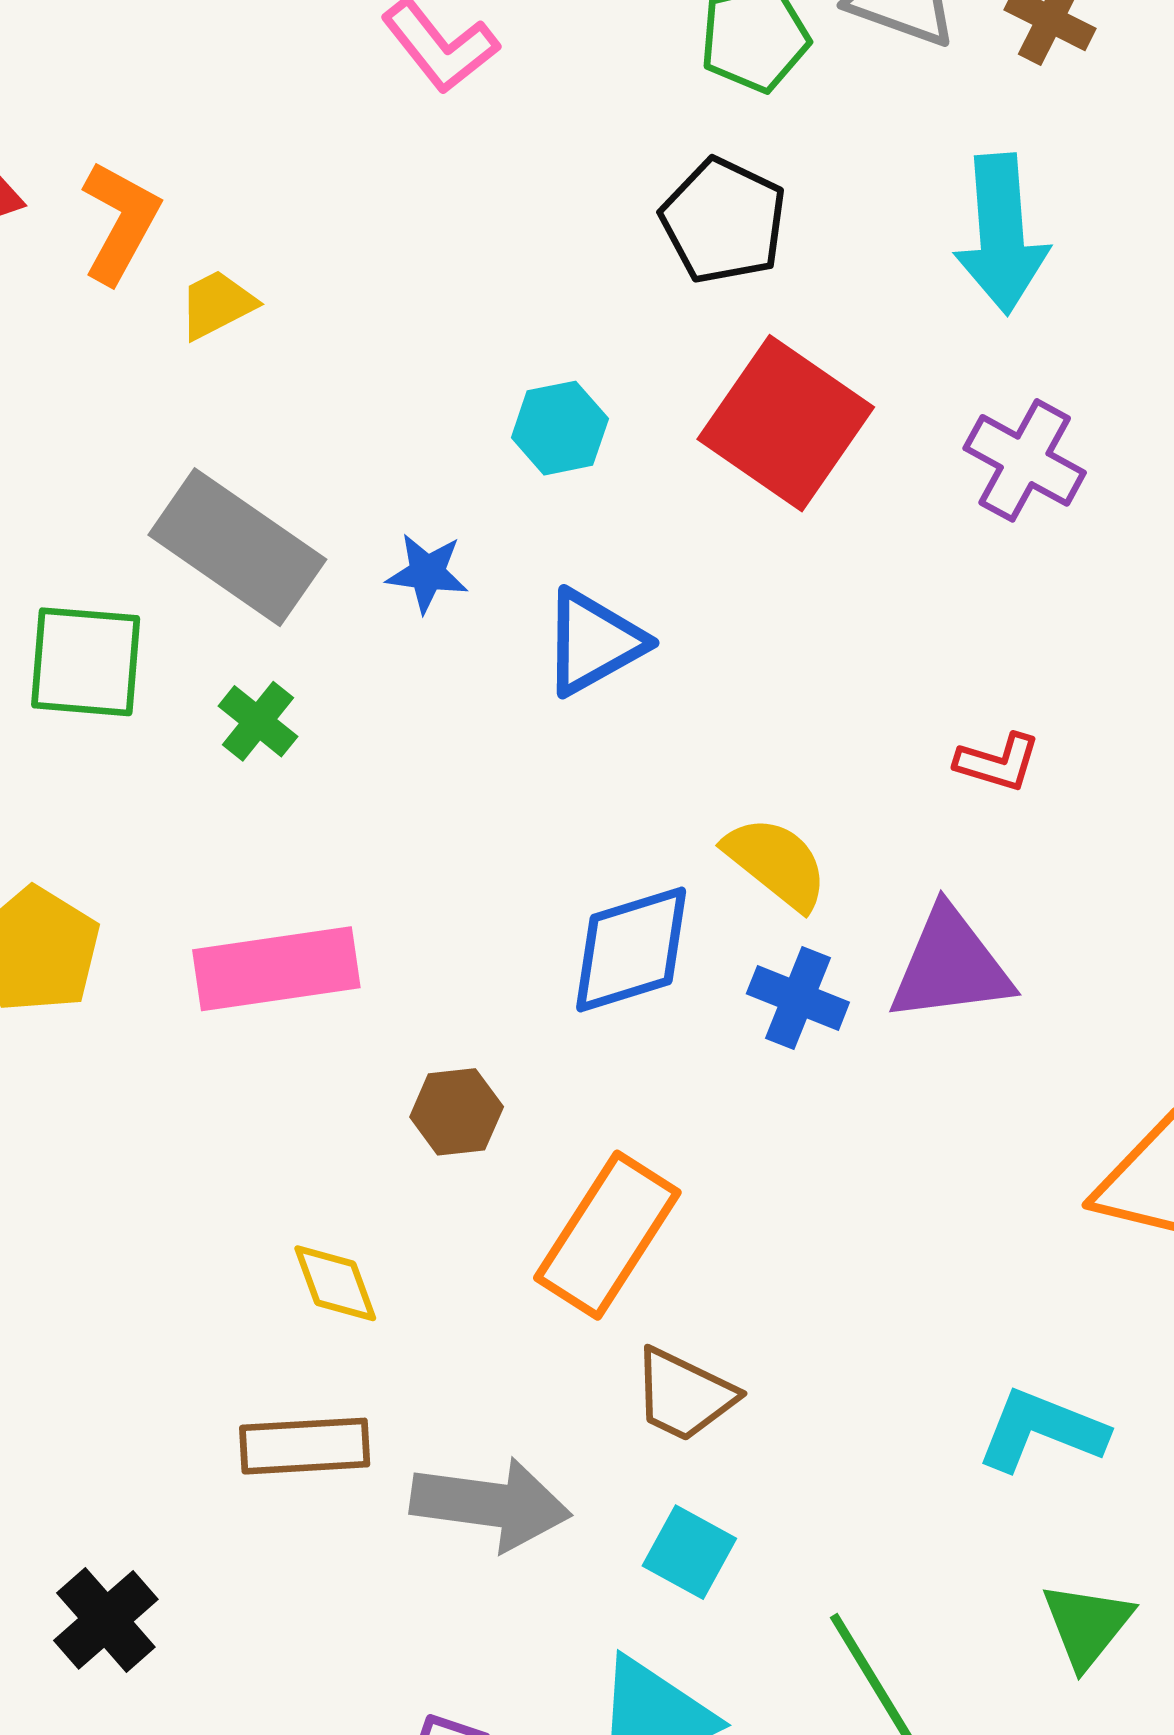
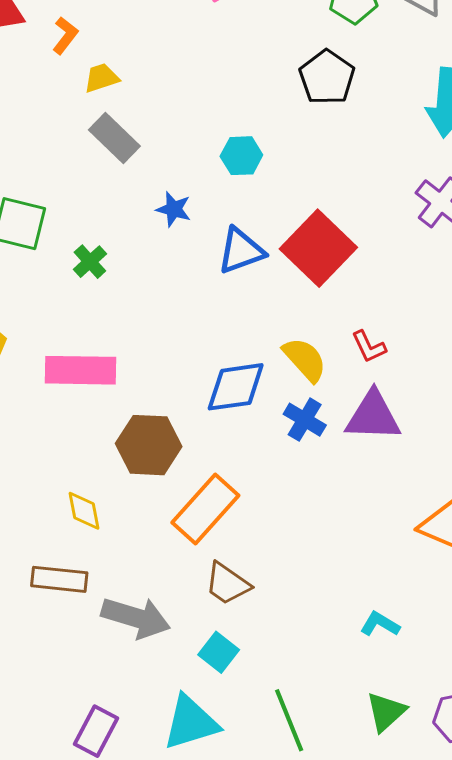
orange L-shape: (120, 222) -> (65, 35), size x0.7
red square: (786, 423) -> (318, 248), moved
gray rectangle: (237, 547) -> (114, 138), moved, size x0.7
red L-shape: (998, 762) -> (369, 347), moved, turned 39
brown hexagon: (457, 1112) -> (149, 445), size x1.6
cyan L-shape: (1041, 1430) -> (380, 624), size x0.7

